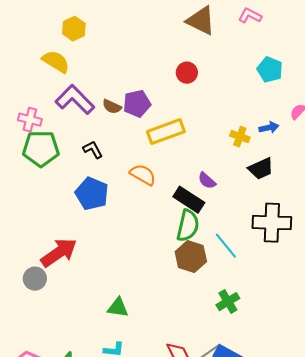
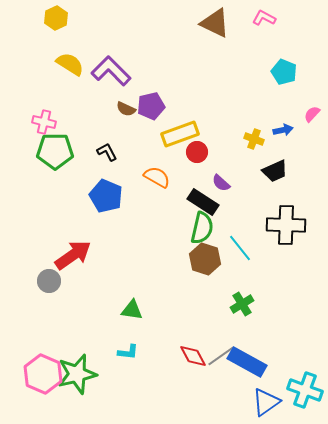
yellow hexagon: (74, 29) -> (56, 18), moved
red circle: (187, 73) -> (197, 152), moved
purple L-shape: (75, 100) -> (111, 71), moved

